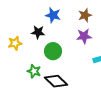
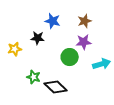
green circle: (53, 51) -> (70, 57), moved

